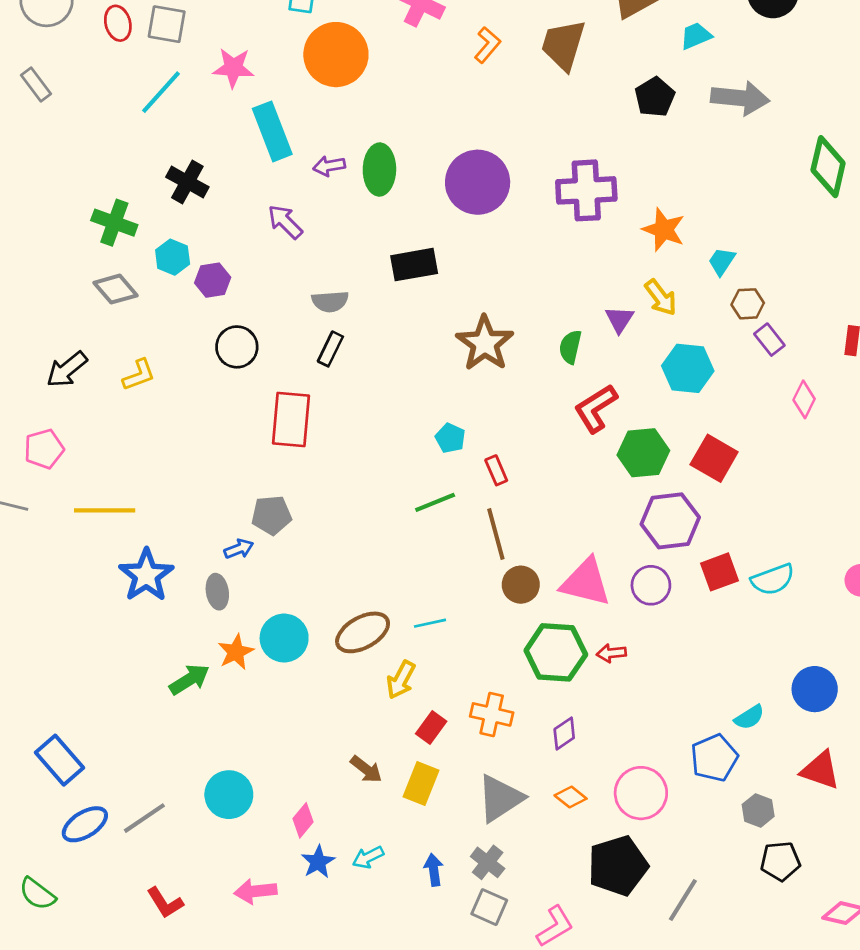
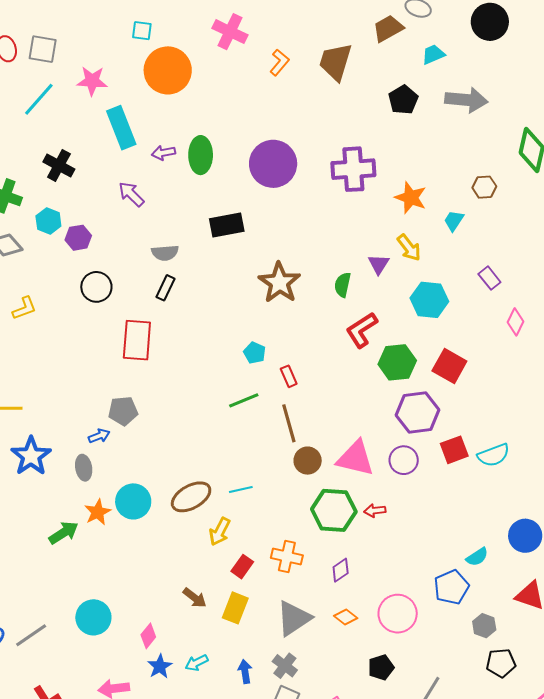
brown hexagon: (748, 304) -> (484, 187), moved
black pentagon: (618, 866) -> (381, 667), size x0.6

